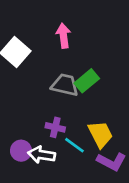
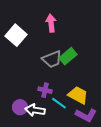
gray trapezoid: (65, 85) -> (52, 59), turned 145
yellow trapezoid: (100, 134) -> (78, 95), turned -35

